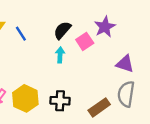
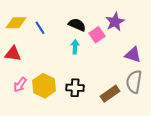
black semicircle: (62, 30) -> (77, 25), turned 72

